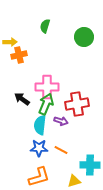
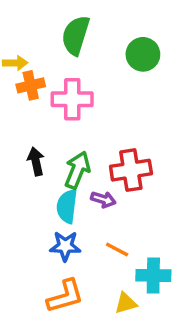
green semicircle: (45, 26) -> (76, 35), size x1.6
pink cross: (47, 87) -> (72, 99), moved
black arrow: (22, 99) -> (36, 161), turned 42
orange line: (61, 150) -> (117, 250), moved

